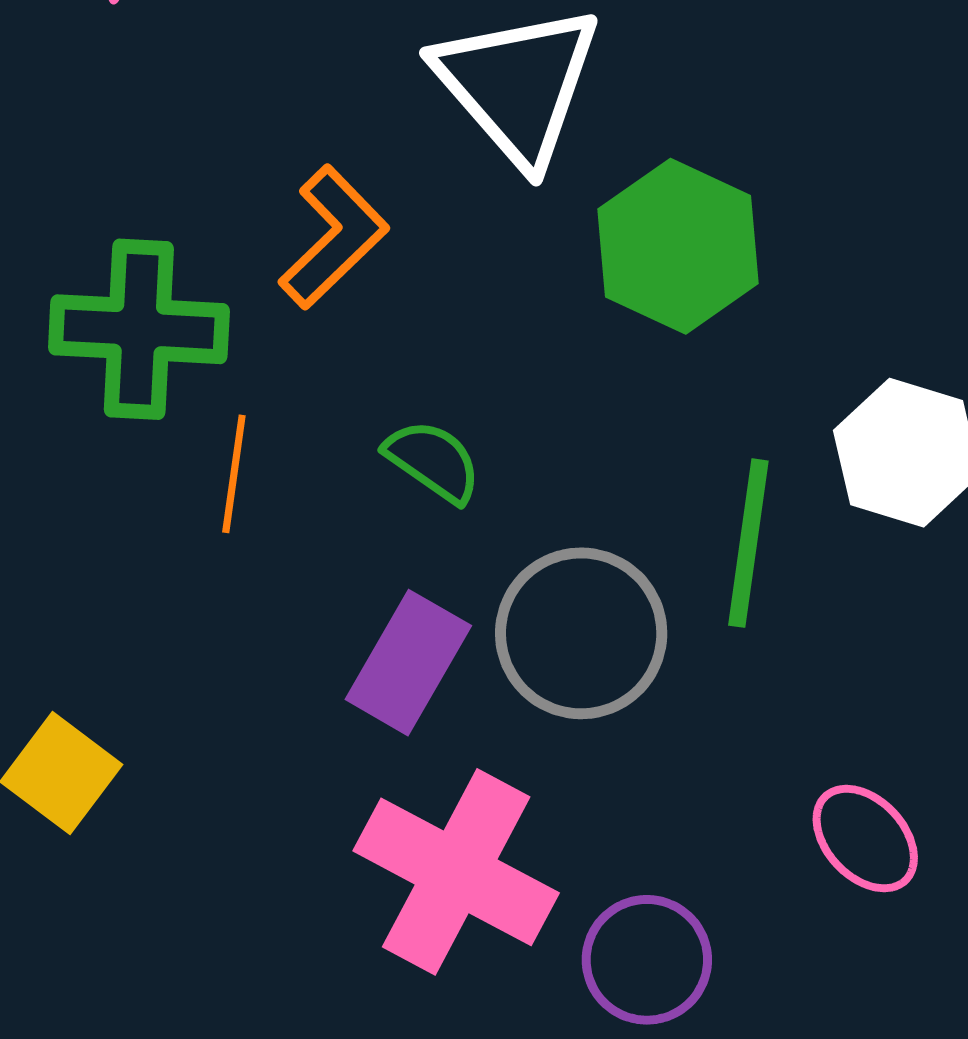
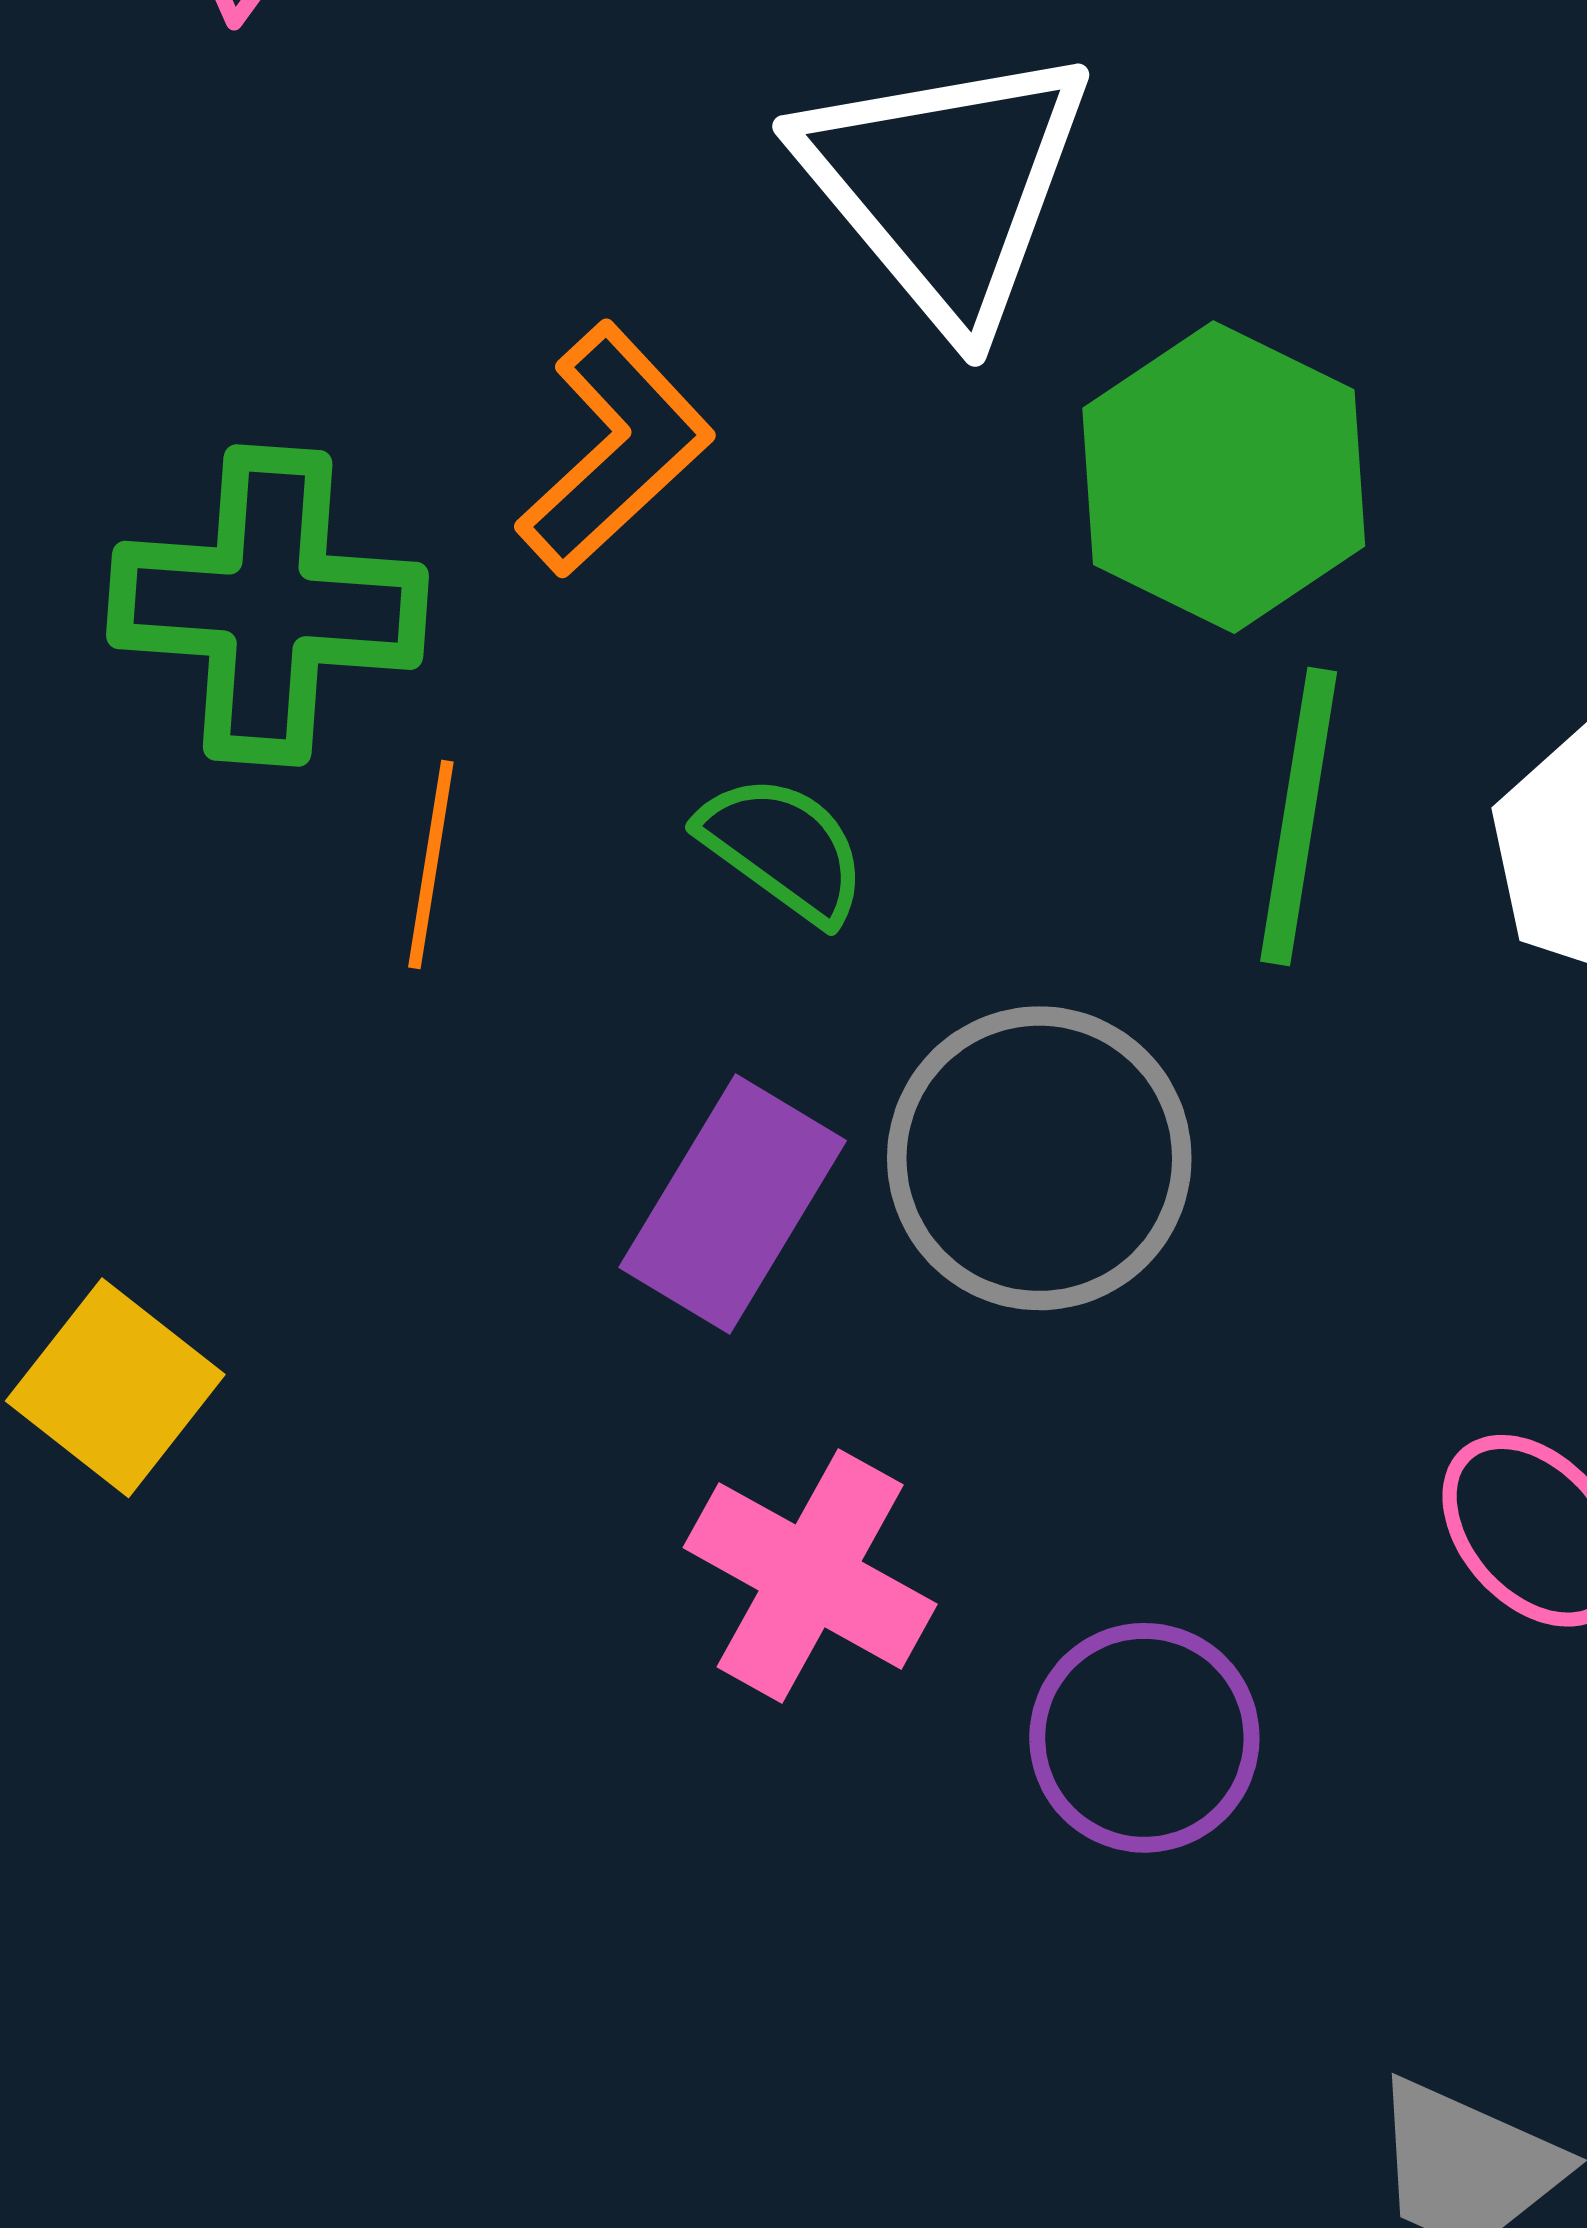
green line: (748, 543) -> (1299, 817), moved
pink cross: (456, 872) -> (810, 1576), size x0.7

